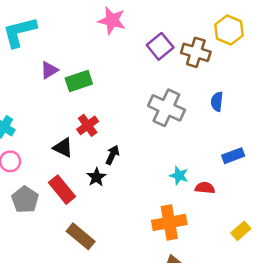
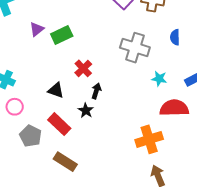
red cross: (88, 125) -> (83, 68), moved
cyan star: (179, 176) -> (159, 79), moved
red semicircle: (205, 188) -> (174, 108), size x1.8
brown rectangle: (81, 236) -> (65, 162), moved

